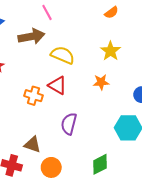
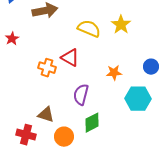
yellow semicircle: (63, 55) -> (89, 29), moved
orange star: (101, 82) -> (114, 73), moved
green diamond: (100, 164) -> (92, 123), moved

